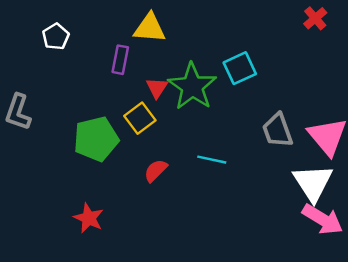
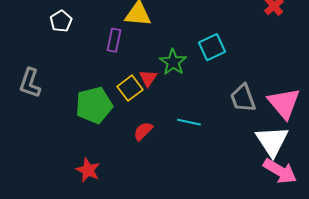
green star: (192, 86) -> (173, 62), size x0.7
red triangle: (157, 88) -> (148, 78), moved

